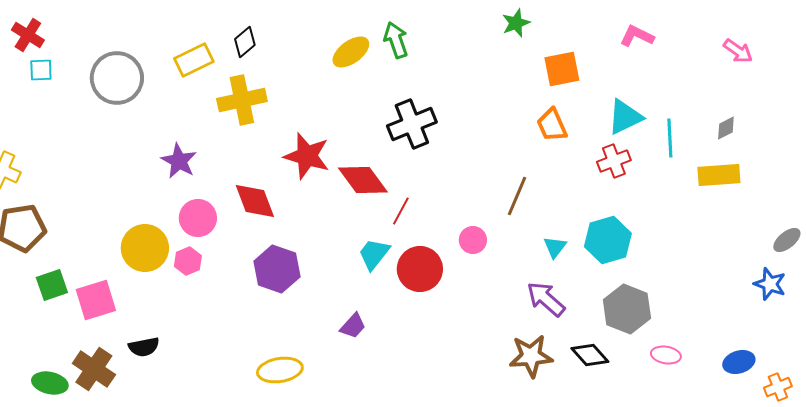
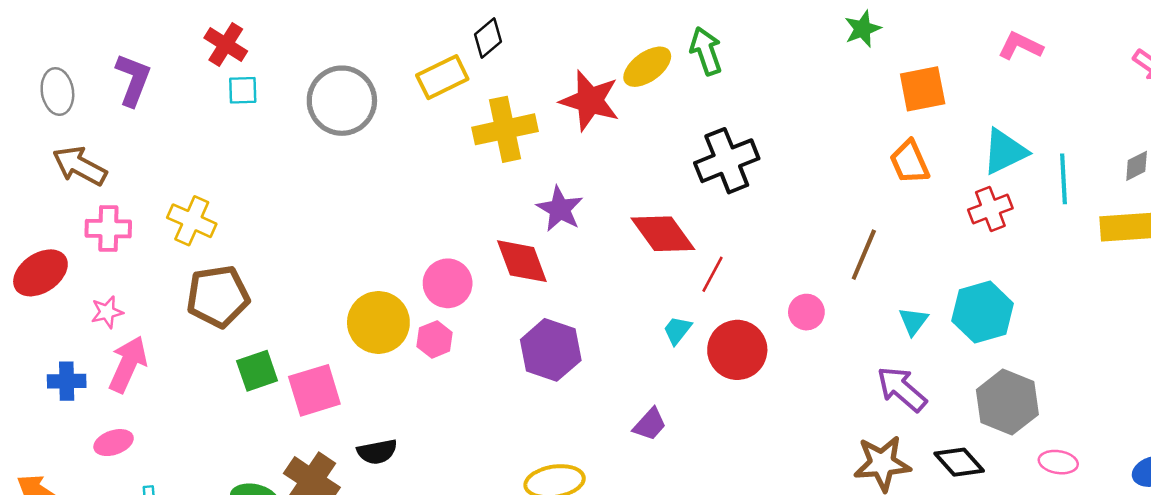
black diamond: (245, 42) -> (488, 38), moved
red star: (307, 156) -> (590, 101), moved
purple star: (179, 161) -> (560, 209), moved
cyan trapezoid: (374, 254) -> (677, 330), size x0.7

